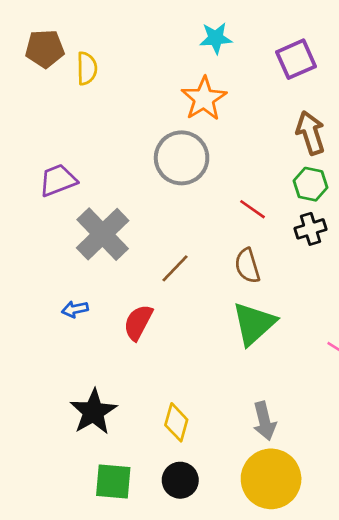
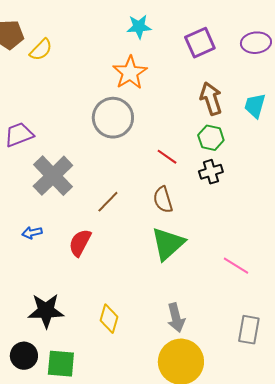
yellow semicircle: (87, 68) -> (41, 50), turned 45
black star: (93, 412) -> (46, 311), turned 30
black circle: (180, 480) -> (24, 356), moved

